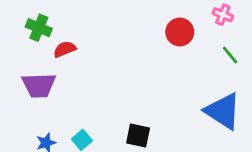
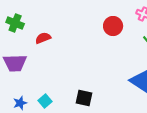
red semicircle: (65, 49) -> (43, 38), moved

